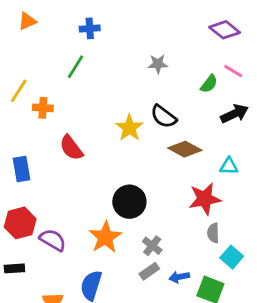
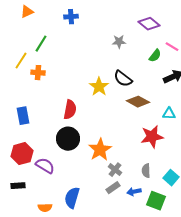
purple diamond: (225, 30) -> (149, 24), moved
green line: (75, 67) -> (41, 44), moved
red semicircle: (71, 148) -> (70, 110), moved, turned -132
black circle: (129, 202) -> (68, 139), moved
gray semicircle: (213, 233) -> (146, 171), moved
orange star: (105, 237) -> (100, 150), moved

